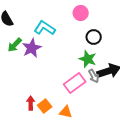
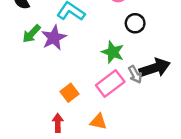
green star: (88, 59) -> (113, 52), moved
red arrow: (31, 103) -> (58, 123), moved
orange square: (45, 106) -> (70, 93), moved

